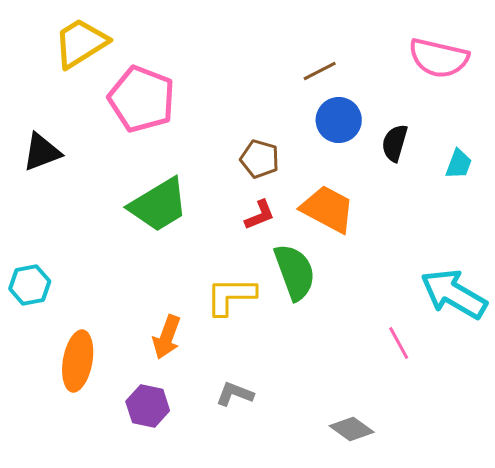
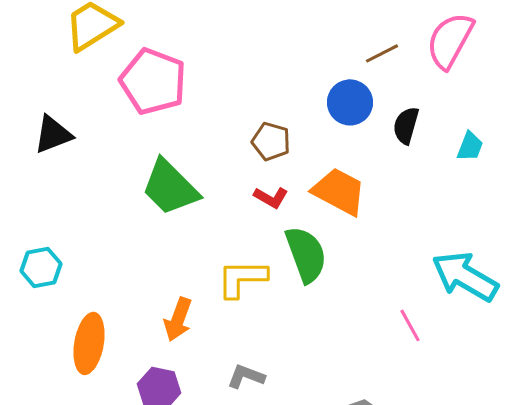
pink semicircle: (439, 58) -> (450, 40), turned 106
brown line: (320, 71) -> (382, 53), moved
green trapezoid: (159, 205) -> (170, 187), turned 76
red L-shape: (260, 215) -> (271, 197), turned 52

